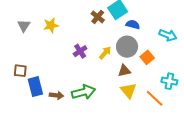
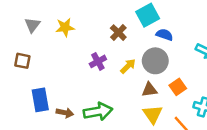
brown cross: (98, 17) -> (118, 33), moved
orange square: (147, 57) -> (178, 87), moved
brown square: (20, 71) -> (22, 61), moved

